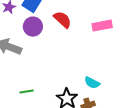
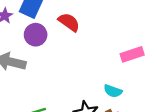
pink rectangle: (102, 26) -> (132, 54), moved

